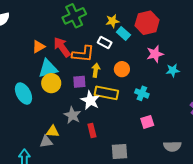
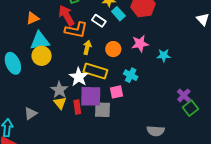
red arrow: (62, 47) -> (66, 15), moved
pink star: (155, 54) -> (140, 44), moved
purple square: (79, 82) -> (91, 96), moved, size x1.6
pink square: (147, 122) -> (117, 92), moved
yellow triangle: (53, 131) -> (60, 103), moved, turned 40
gray triangle: (46, 142) -> (31, 113), turned -32
gray square: (119, 152) -> (102, 110), moved

